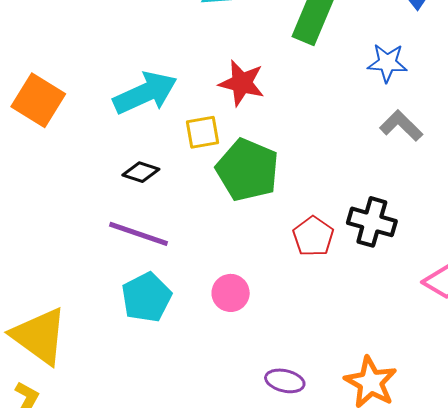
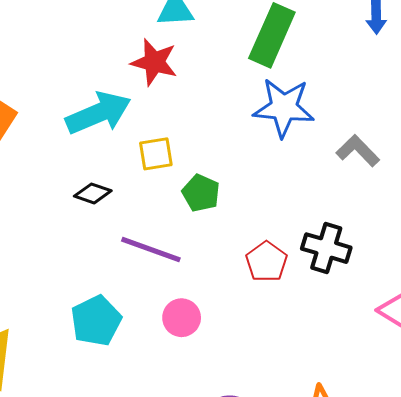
blue star: (387, 63) -> (284, 108), moved, size x1.5
red star: (242, 83) -> (154, 62), moved
green pentagon: (247, 170) -> (201, 193), size x0.6
purple line: (139, 234) -> (151, 249), moved

